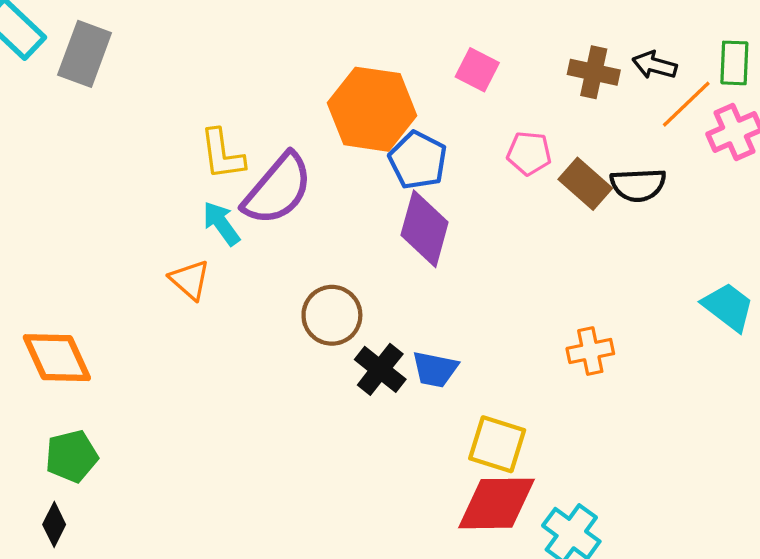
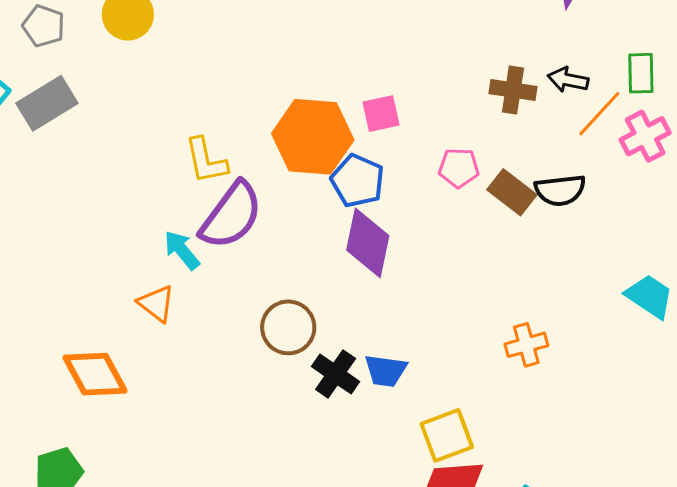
gray rectangle: (85, 54) -> (47, 103), turned 42
pink square: (477, 70) -> (381, 114), moved, turned -36
yellow L-shape: (222, 154) -> (206, 161), moved
orange diamond: (57, 358) -> (95, 374), moved
yellow square: (497, 444) -> (447, 435), turned -34

